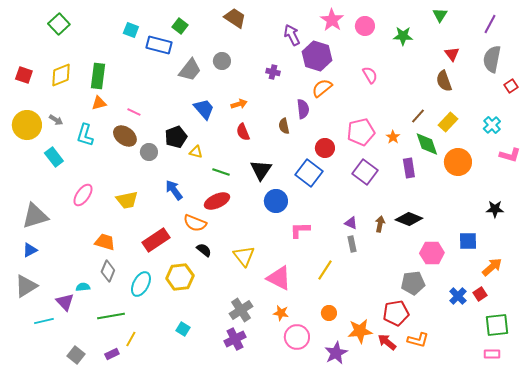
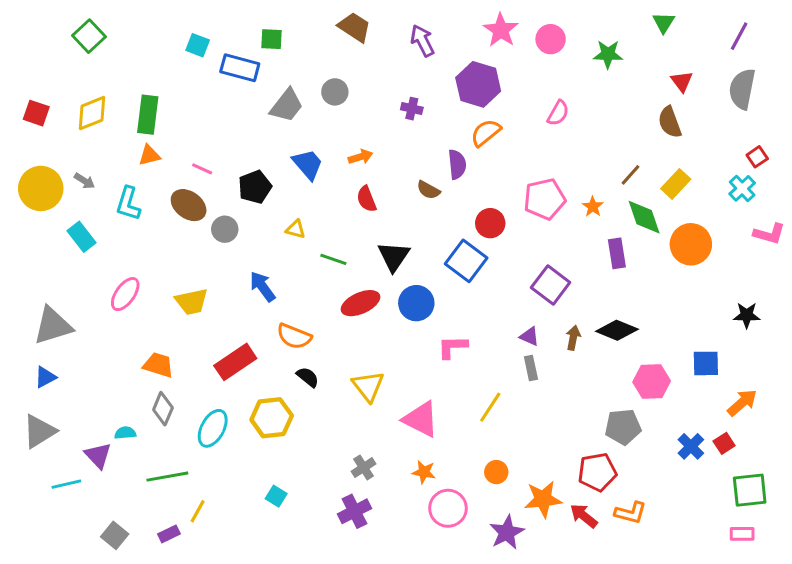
green square: (180, 26) -> (272, 39), turned -35
purple arrow: (292, 35) -> (422, 41), moved
pink semicircle: (370, 75) -> (558, 113), turned 60
red square: (511, 86) -> (757, 157), moved
brown semicircle: (284, 126) -> (428, 190), turned -49
black pentagon: (176, 137) -> (255, 187), moved
purple square: (365, 172) -> (551, 285), moved
red ellipse: (217, 201) -> (361, 303), moved
gray cross: (241, 310) -> (364, 468), size x0.7

